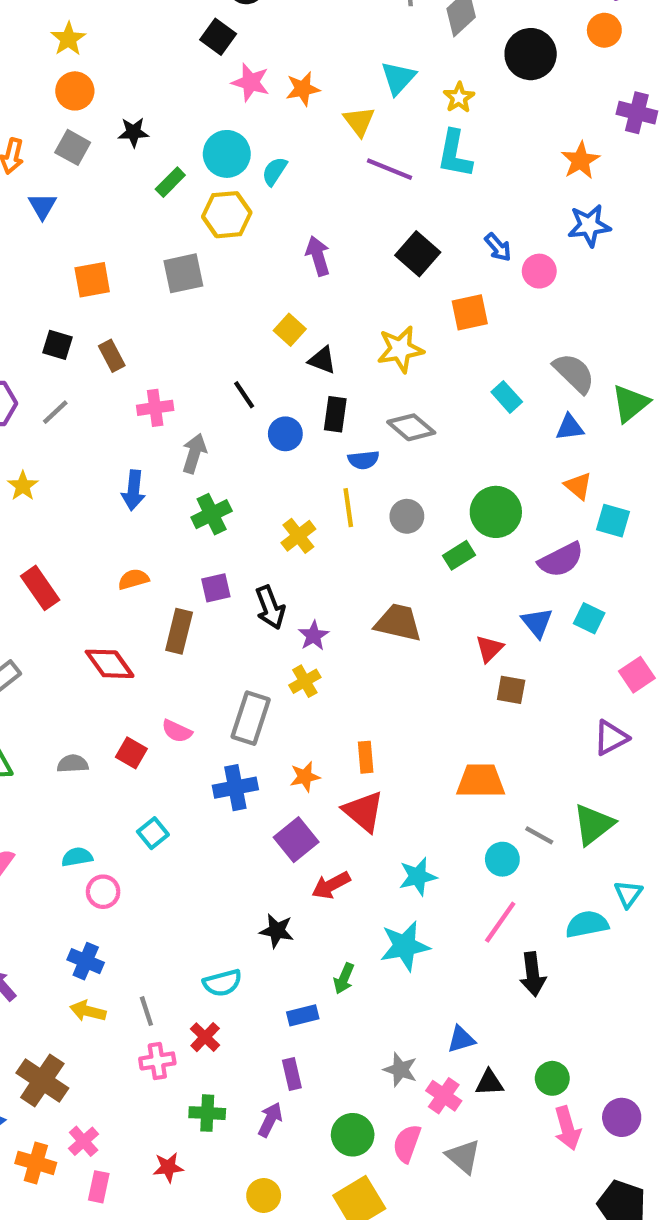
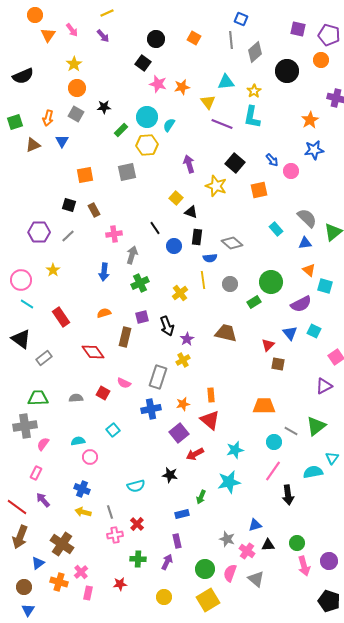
cyan triangle: (398, 78) -> (226, 82), turned 42
yellow star: (400, 349) -> (216, 186), moved, turned 30
cyan semicircle: (222, 983) -> (136, 486), moved

